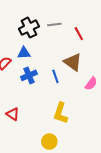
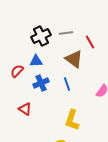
brown triangle: (73, 62) -> (74, 59), moved
red triangle: (13, 114) -> (25, 109), moved

